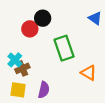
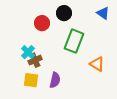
black circle: (43, 18) -> (64, 13), moved
green rectangle: (64, 48) -> (74, 41), turned 40

